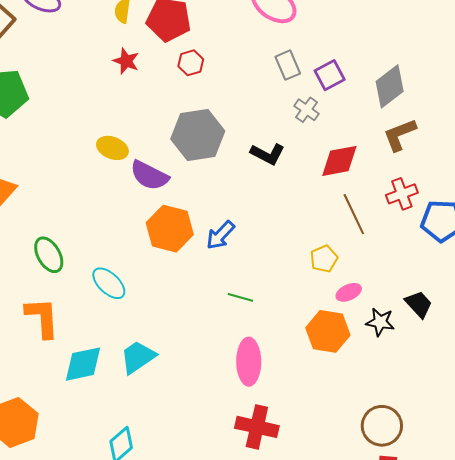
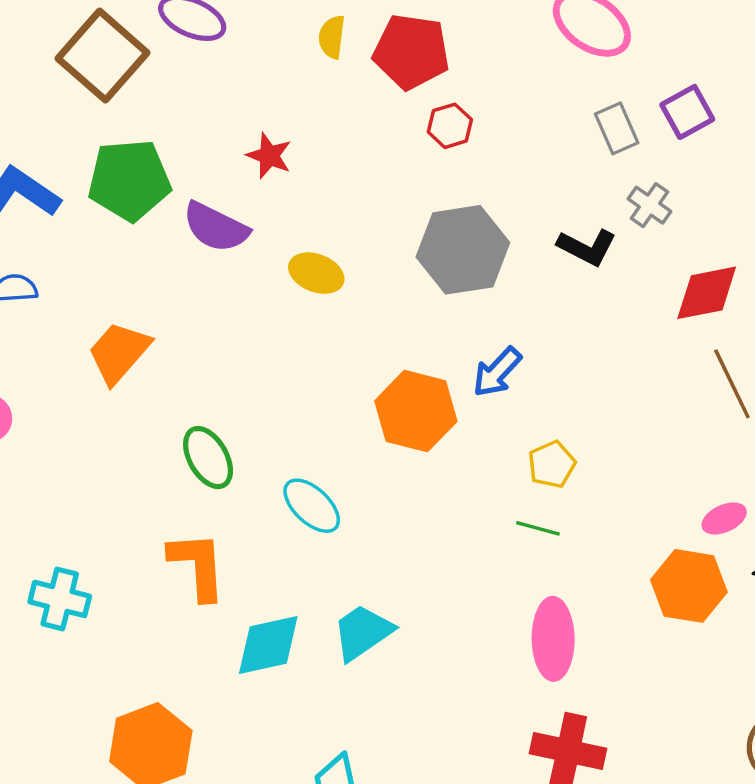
red star: (126, 61) -> (269, 156), moved
purple square: (330, 75) -> (687, 112), moved
black L-shape: (268, 154) -> (587, 247), moved
purple semicircle: (149, 175) -> (216, 227), moved
blue arrow: (220, 235) -> (497, 372), moved
yellow pentagon: (324, 259) -> (552, 464), moved

